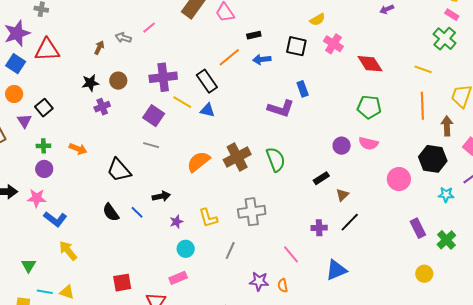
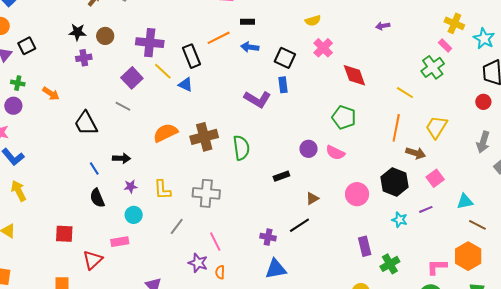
black square: (296, 46) -> (285, 58), moved
brown arrow: (447, 126) -> (416, 153), turned 96
brown triangle: (342, 195) -> (312, 198), moved
black semicircle: (111, 212) -> (97, 198), moved
purple cross: (319, 228) -> (268, 237), moved
pink line: (291, 254) -> (215, 242), moved

